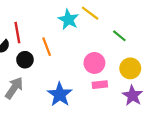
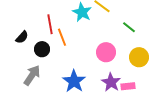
red line: (17, 33) -> (50, 24), moved
pink rectangle: (100, 85) -> (128, 86), moved
purple star: (132, 96) -> (111, 82), moved

